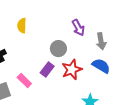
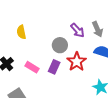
purple arrow: (78, 28) -> (77, 30), moved
pink rectangle: (24, 80) -> (32, 67), moved

